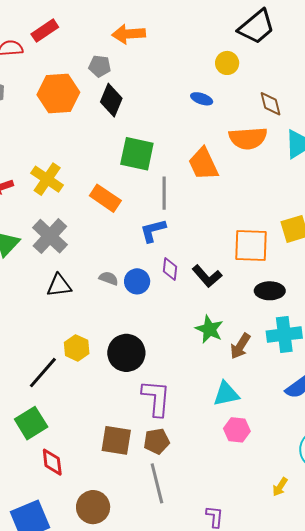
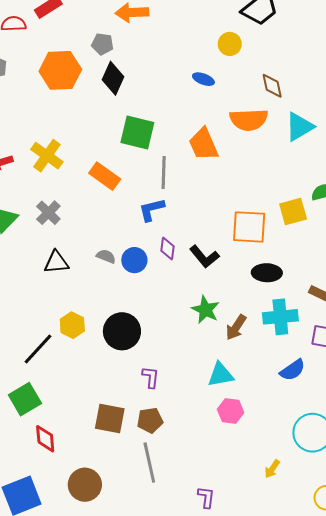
gray cross: (50, 236) -> (48, 213), size x0.7
purple L-shape: (156, 398) -> (151, 377), size x0.6

